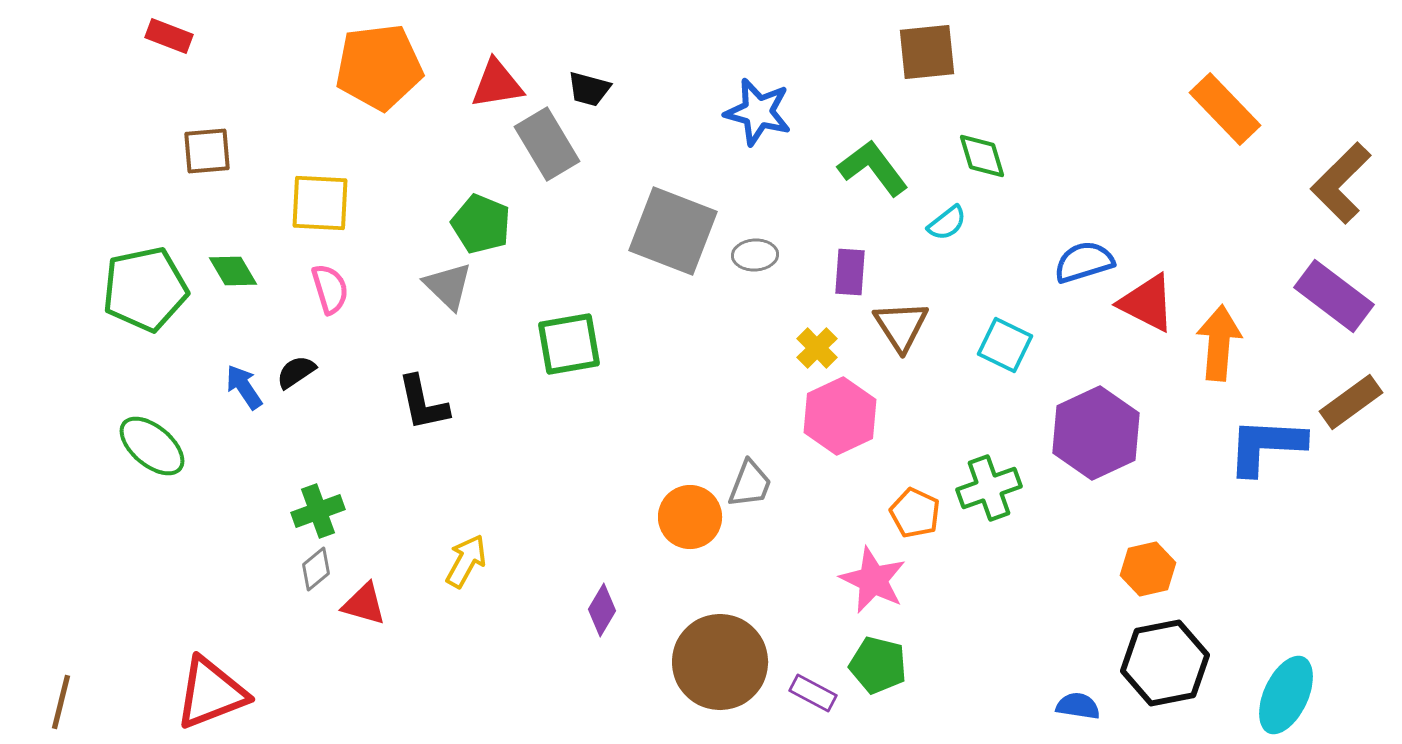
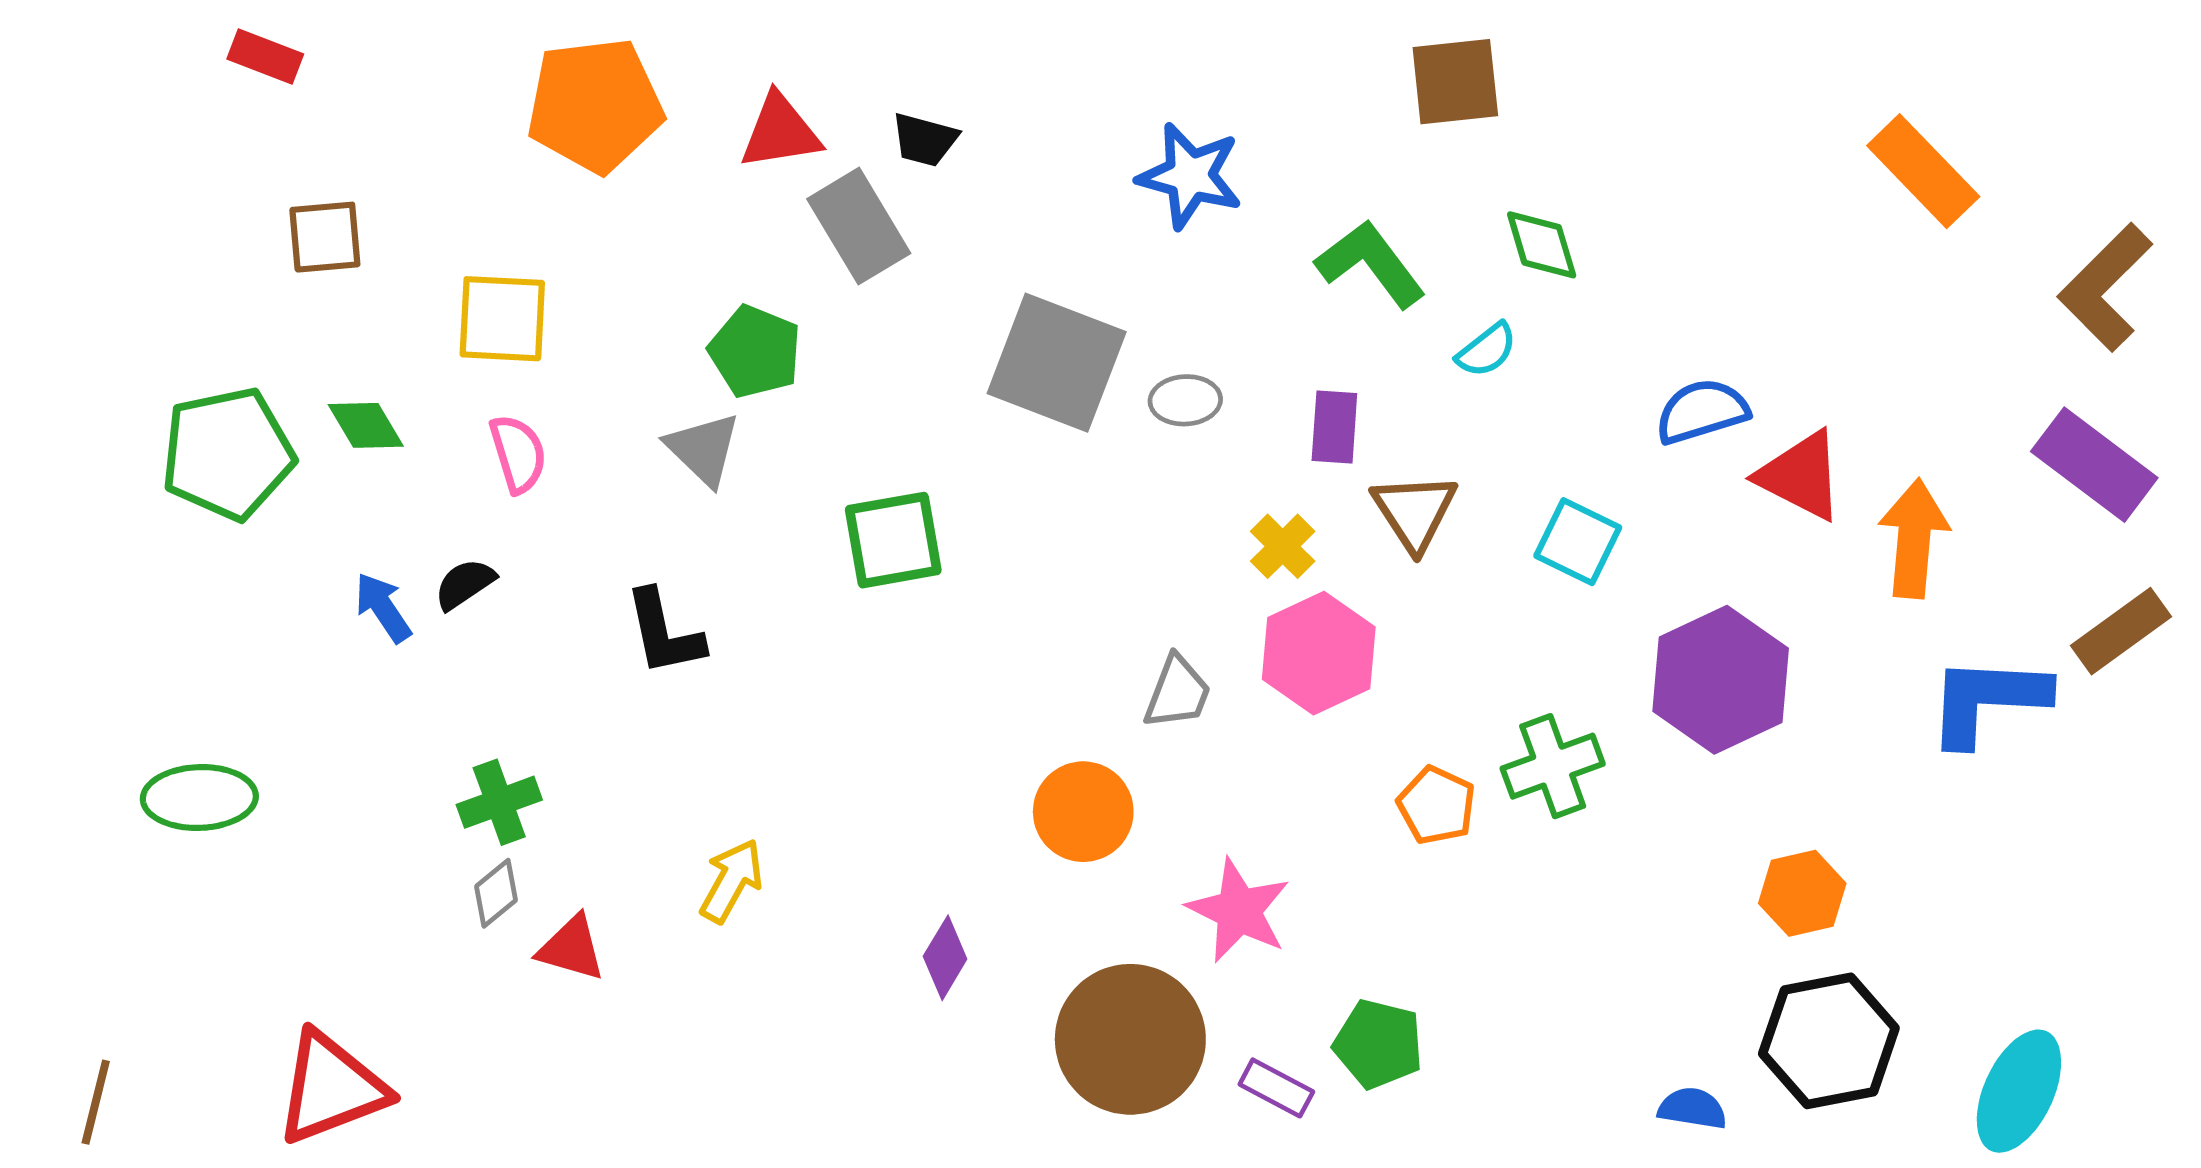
green ellipse: (152, 446) -> (199, 798), moved, turned -42
gray trapezoid: (750, 484) -> (1177, 692), moved
pink star: (873, 580) -> (1239, 911), moved

